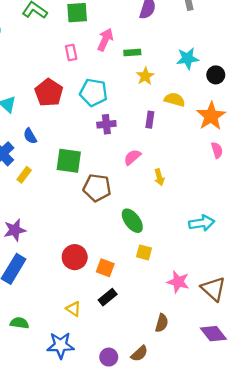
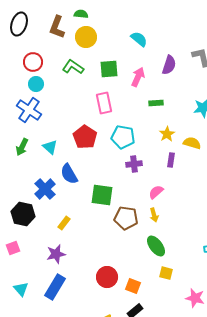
pink arrow: (105, 40) -> (138, 77), moved
pink rectangle: (71, 53) -> (104, 103), size x1.5
yellow star: (145, 76) -> (167, 134), moved
blue semicircle: (30, 136) -> (69, 174), size x1.5
yellow rectangle: (24, 175) -> (64, 223), moved
yellow arrow: (159, 177) -> (154, 215), moved

